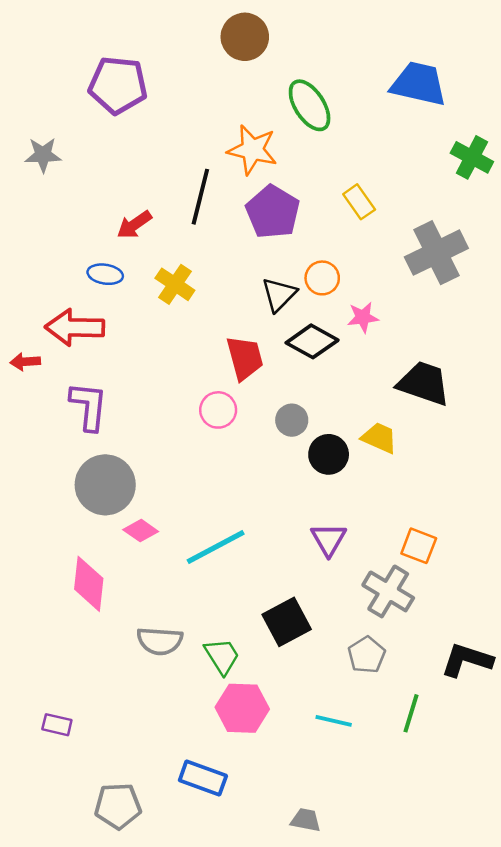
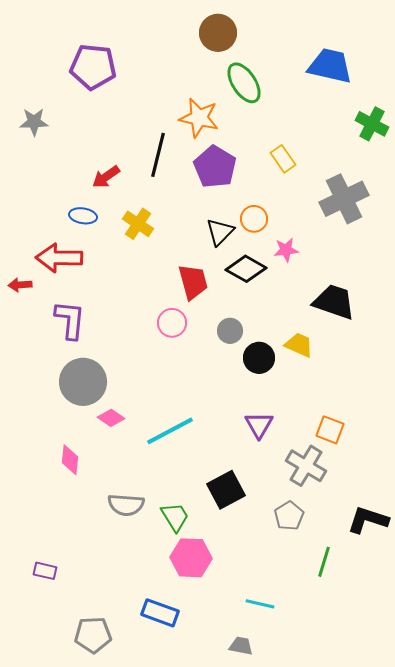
brown circle: (245, 37) -> (218, 33), moved
pink diamond: (89, 584) -> (70, 460), size x0.7
cyan line: (334, 721) -> (260, 604), moved

